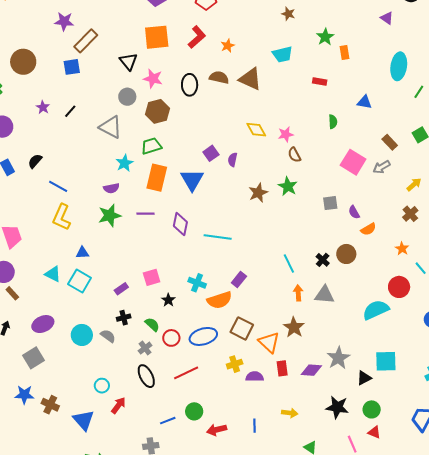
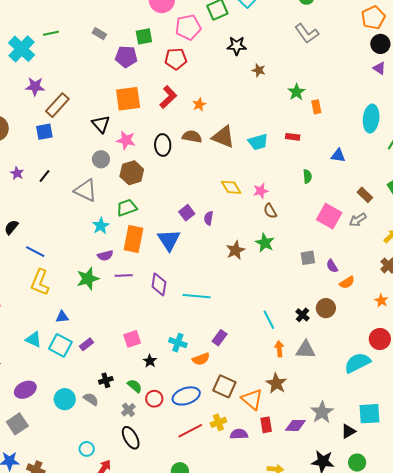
purple triangle: (387, 18) -> (379, 68), moved
cyan trapezoid: (282, 54) -> (258, 142), moved
purple semicircle: (111, 188) -> (105, 255), moved
purple rectangle: (121, 289) -> (86, 344), moved
orange semicircle: (220, 300) -> (201, 359), size x0.7
red line: (186, 373) -> (190, 431), moved

